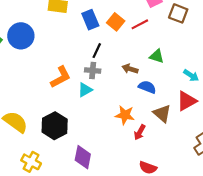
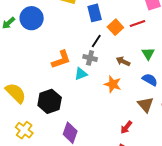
orange square: (116, 22) -> (115, 27), moved
green triangle: (157, 56) -> (148, 54), turned 32
blue semicircle: (147, 87) -> (150, 80), moved
orange star: (125, 115) -> (113, 84), moved
red arrow: (140, 132) -> (126, 127), moved

